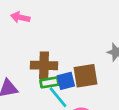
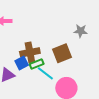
blue square: (66, 81) -> (22, 63), moved

